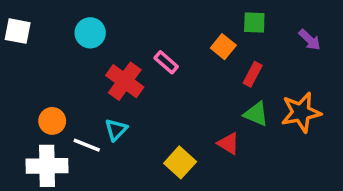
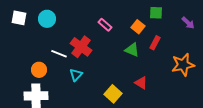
cyan circle: (90, 33) -> (47, 19), moved
pink rectangle: (166, 62) -> (105, 25), moved
green triangle: (256, 114) -> (132, 50), moved
white line: (87, 145) -> (59, 54), moved

